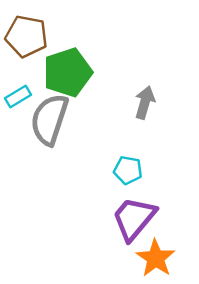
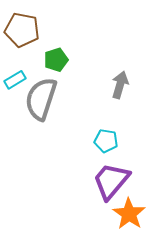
green pentagon: (68, 72) -> (56, 60), size x0.6

